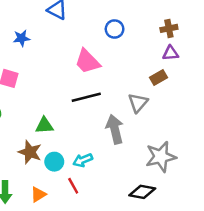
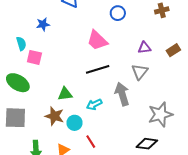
purple triangle: (171, 53) -> (144, 48), moved
brown rectangle: (159, 78) -> (173, 50), moved
cyan arrow: (83, 160) -> (94, 104), moved

